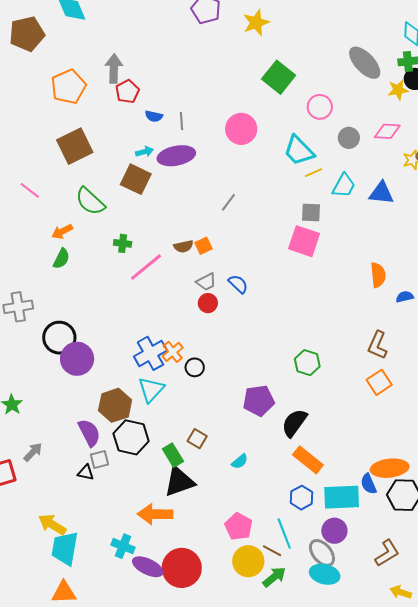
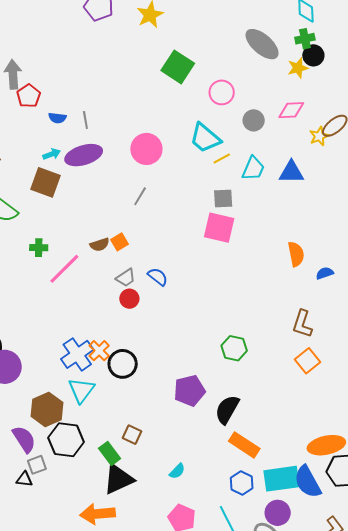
pink circle: (241, 129) -> (146, 149), moved
black circle: (195, 367) -> (123, 364), size x1.5
cyan semicircle: (240, 461) -> (177, 471), moved
blue semicircle: (369, 484) -> (308, 482), moved, size x1.6

